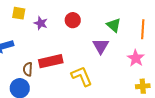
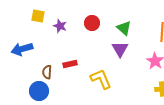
green triangle: (114, 25) -> (124, 28), moved
red rectangle: (51, 61) -> (70, 64), size x0.6

